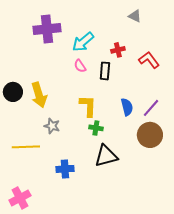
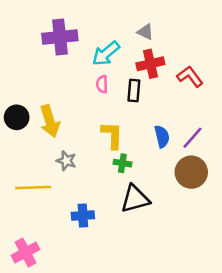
gray triangle: (135, 16) -> (145, 32), moved
red cross: (118, 50) -> (150, 64), size x1.5
pink semicircle: (80, 66) -> (102, 84), turned 32

